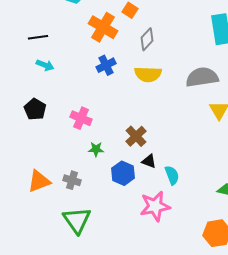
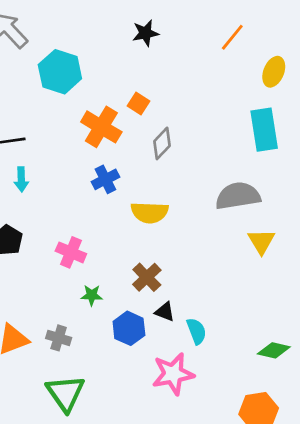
cyan arrow: (45, 65) -> (21, 179), turned 66
yellow semicircle: (148, 74) -> (150, 212), moved

